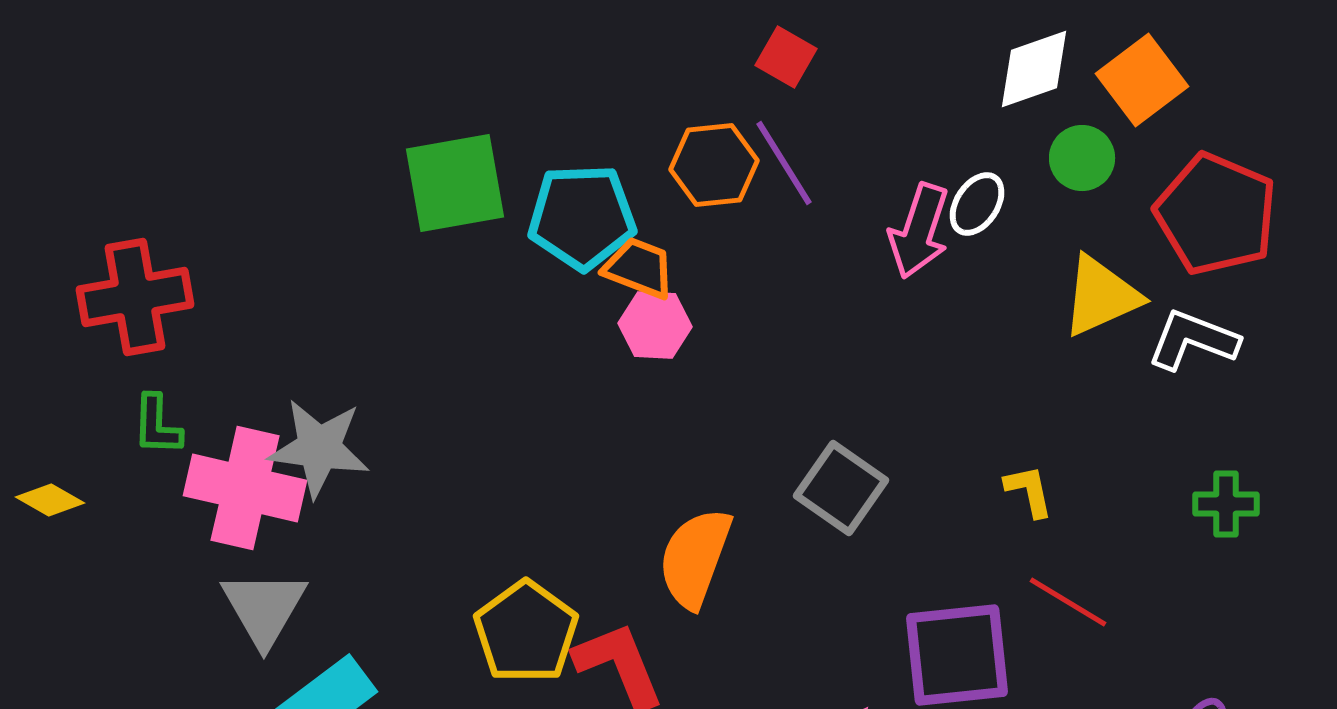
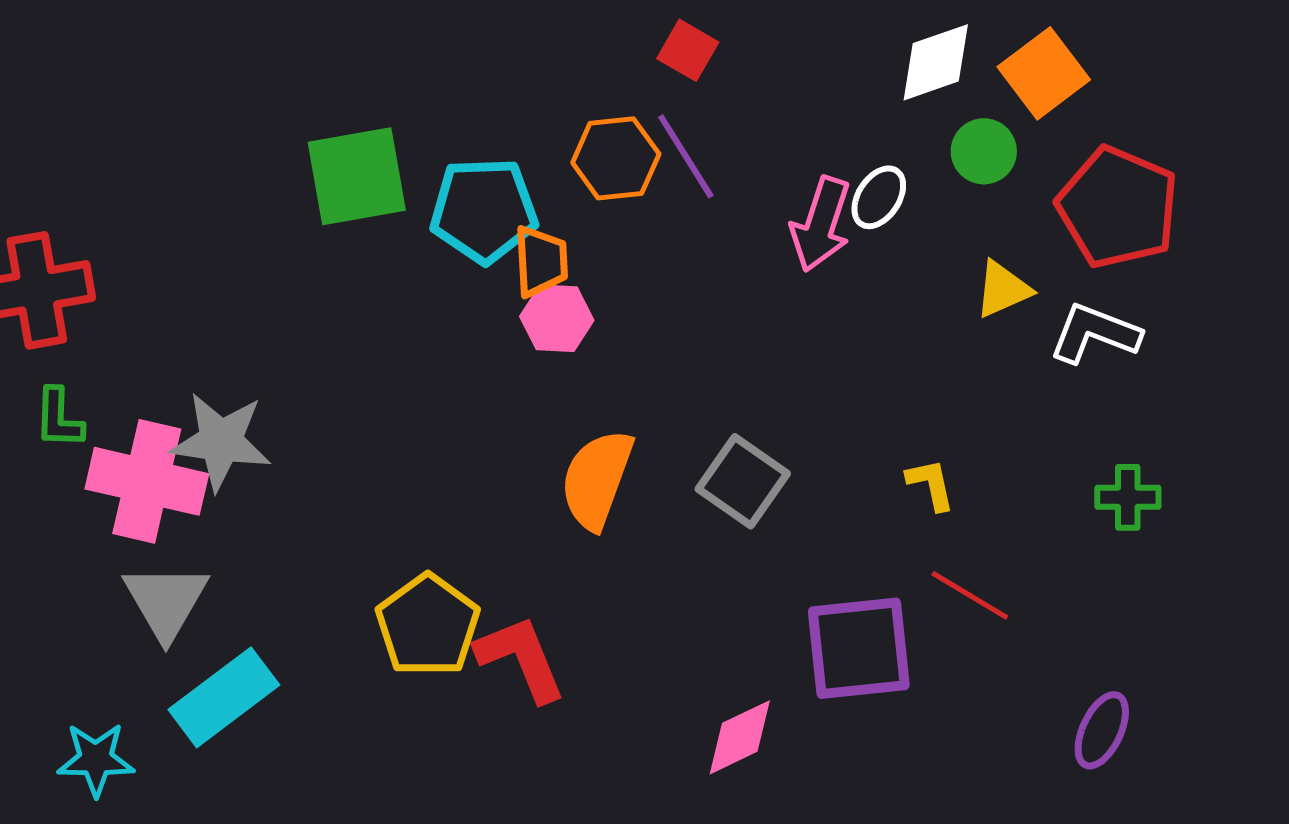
orange trapezoid: (639, 268) -> (541, 261), turned 66
yellow triangle: (1101, 296) -> (1003, 289), size x0.7
orange semicircle: (695, 558) -> (597, 479), moved

